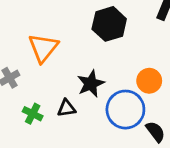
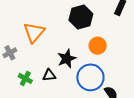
orange circle: (149, 81) -> (98, 46), moved

